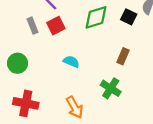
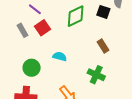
brown rectangle: (123, 56) -> (103, 46), turned -48
green circle: (17, 63) -> (32, 68), moved

